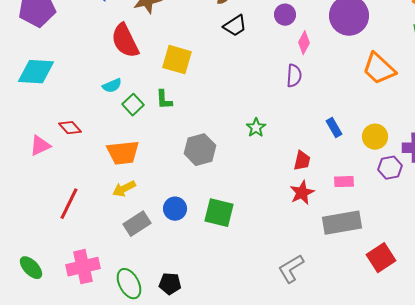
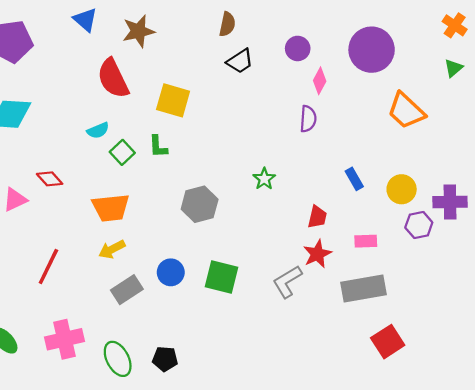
red square: (381, 258) -> (388, 342), moved
gray L-shape: (291, 269) -> (287, 282), moved

